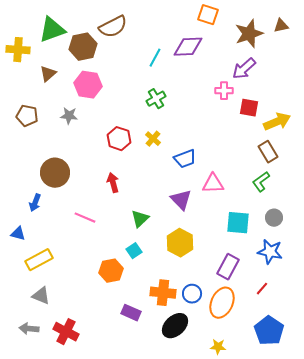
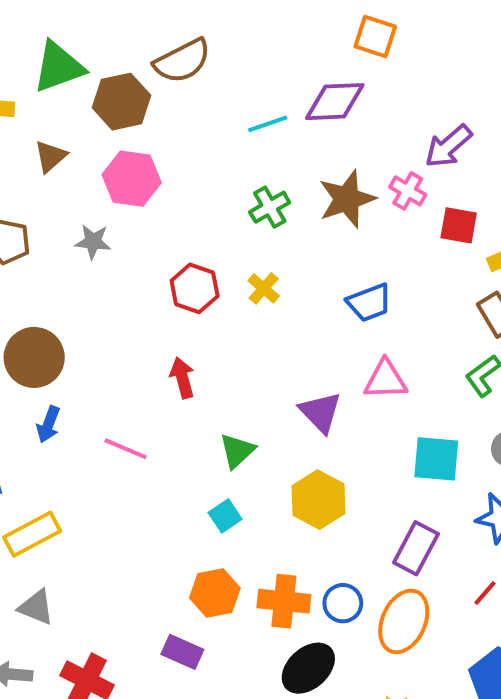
brown star: (249, 34) -> (347, 199), moved
cyan line: (155, 58) -> (268, 124), turned 42
pink cross: (224, 91) -> (408, 191), turned 30
blue trapezoid: (185, 159) -> (369, 303), moved
brown circle: (55, 173) -> (34, 357), moved
blue arrow: (35, 203) -> (48, 424), moved
orange hexagon: (111, 271) -> (215, 593), moved
purple rectangle: (131, 313) -> (182, 652), moved

